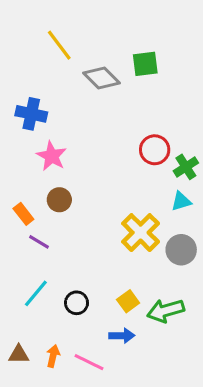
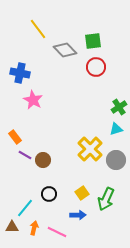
red circle: (155, 150) -> (96, 67), moved
brown circle: (59, 200) -> (43, 160), moved
cyan line: (36, 293) -> (25, 208), moved
green arrow: (166, 311) -> (106, 199), turned -50

